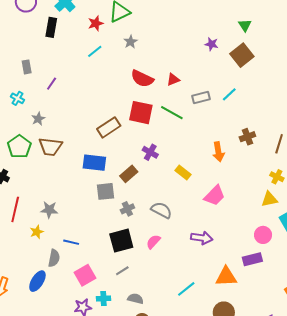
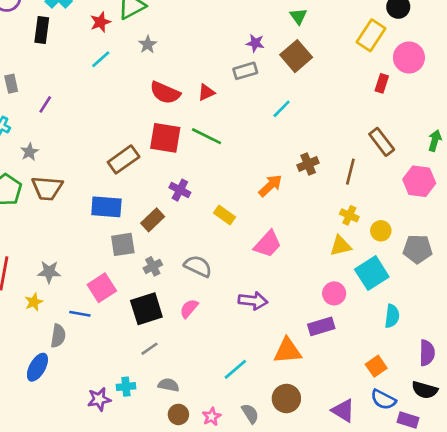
gray rectangle: (201, 98) -> (245, 71), moved
orange arrow: (218, 152) -> (270, 186), turned -120
pink square: (85, 275) -> (102, 288), moved

